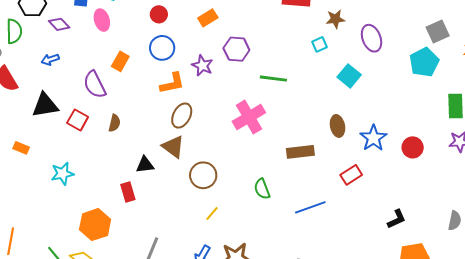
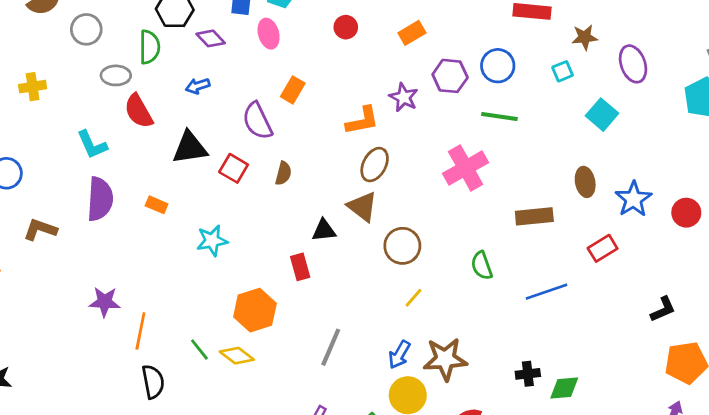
blue circle: (162, 48) -> (498, 66), moved

